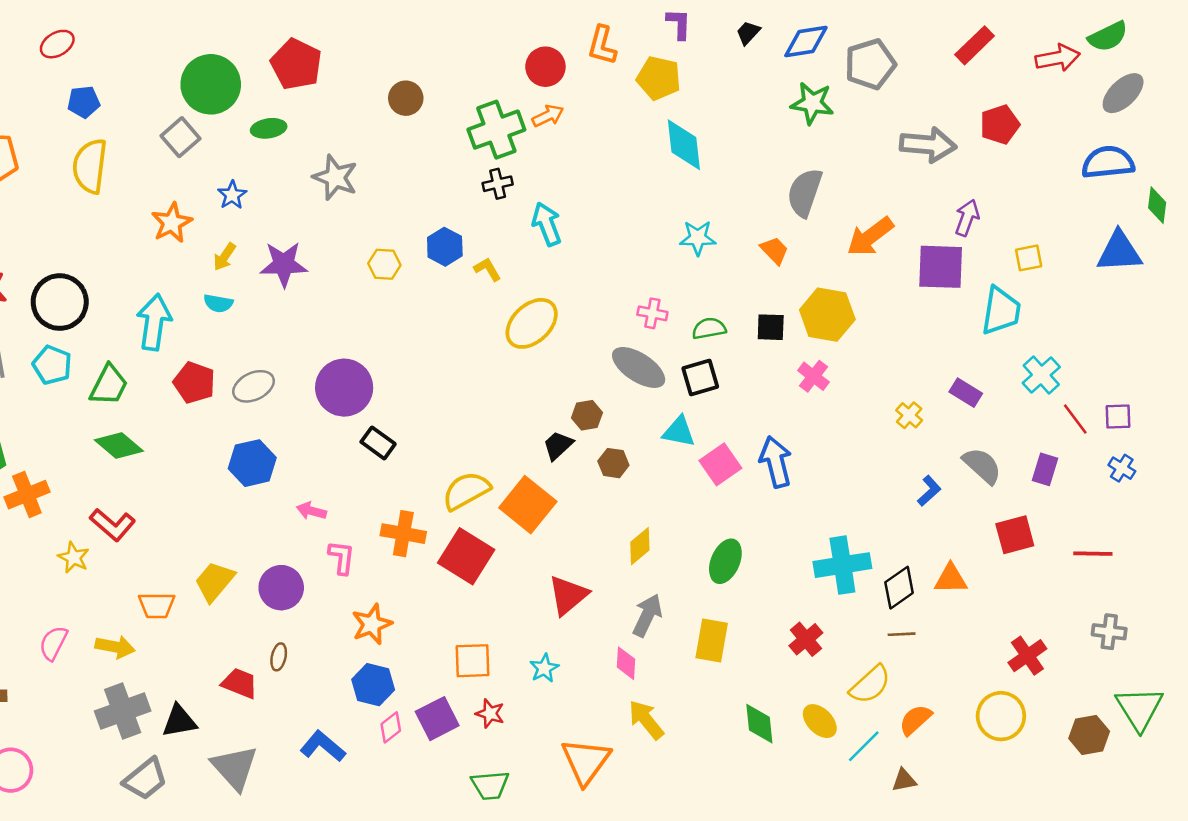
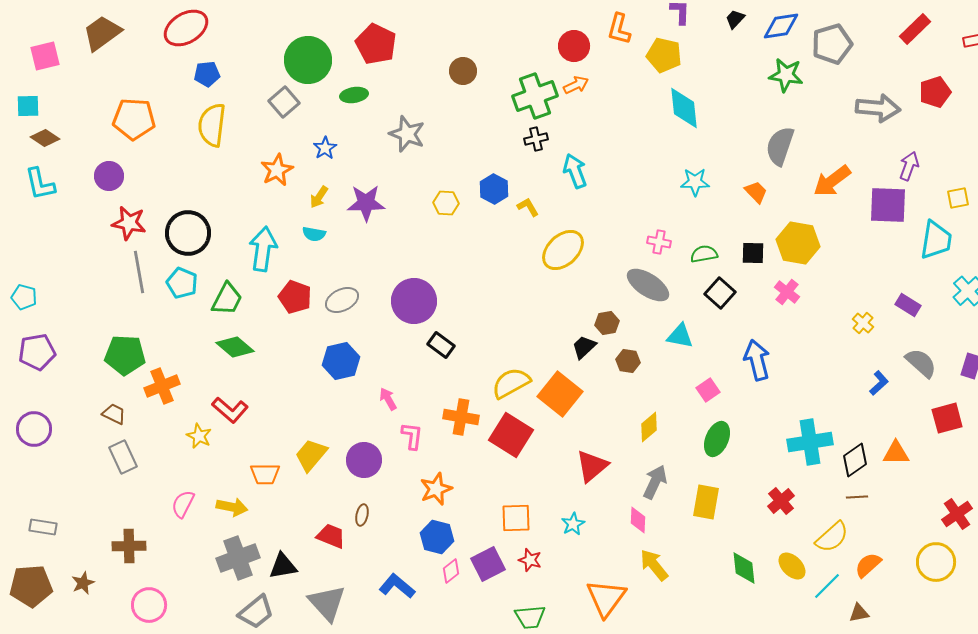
red ellipse: (57, 44) -> (186, 28), size x1.6
black square: (700, 378) -> (720, 293), moved, turned -32
pink square: (720, 464) -> (708, 390), moved, size x0.7
pink arrow: (311, 511) -> (388, 399), turned 45

